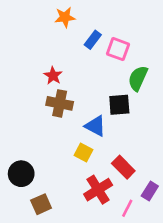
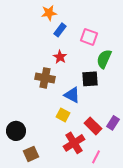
blue rectangle: (93, 40) -> (60, 30), moved
red star: (53, 76) -> (60, 57), moved
purple rectangle: (150, 191) -> (113, 123), moved

